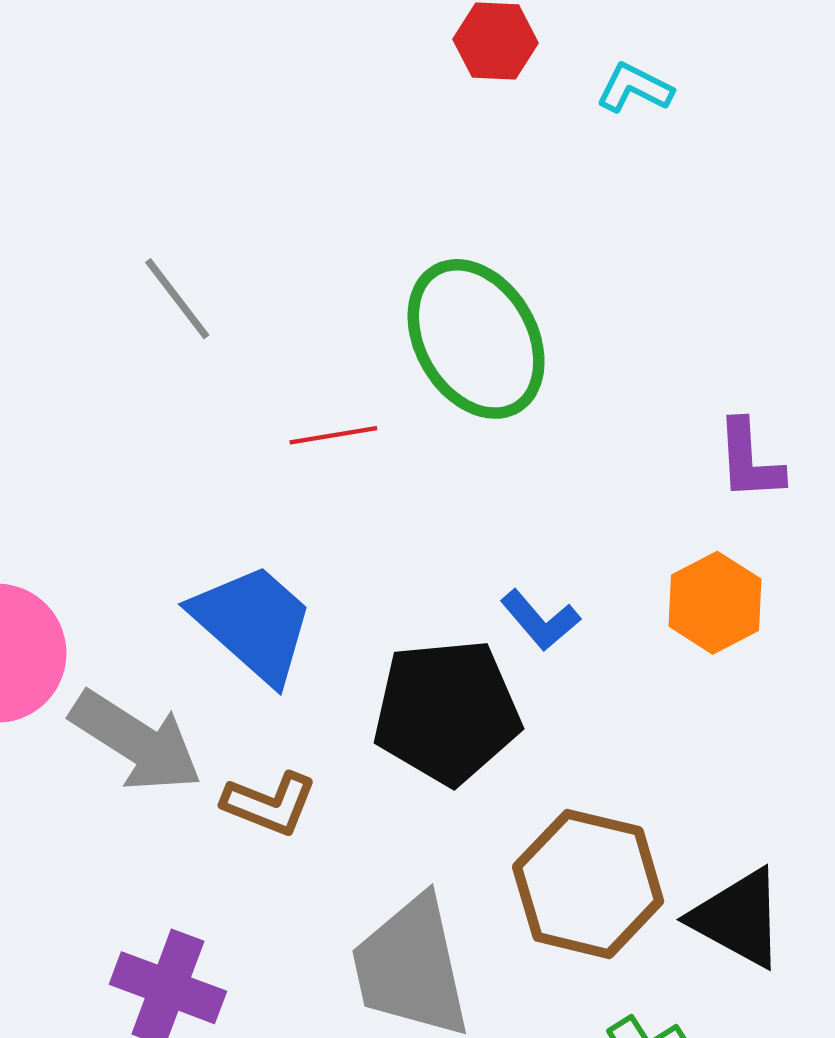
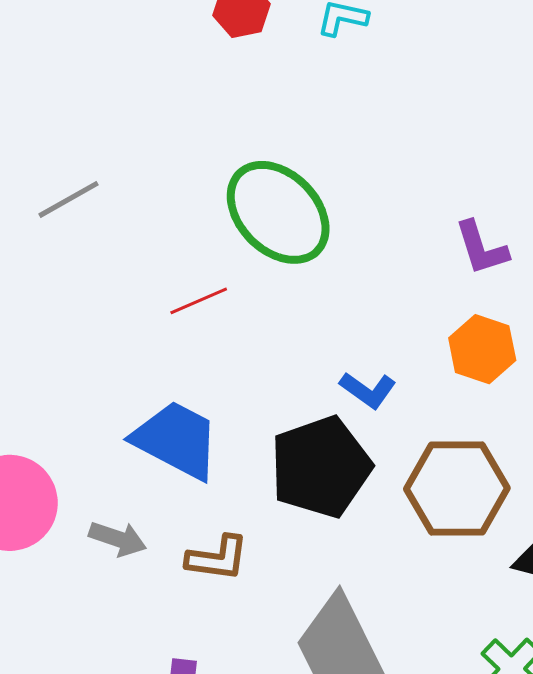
gray line: (177, 299) -> (68, 199), moved, turned -68
gray arrow: (136, 741) -> (118, 539), size x0.6
brown hexagon: (588, 884) -> (457, 489), moved

